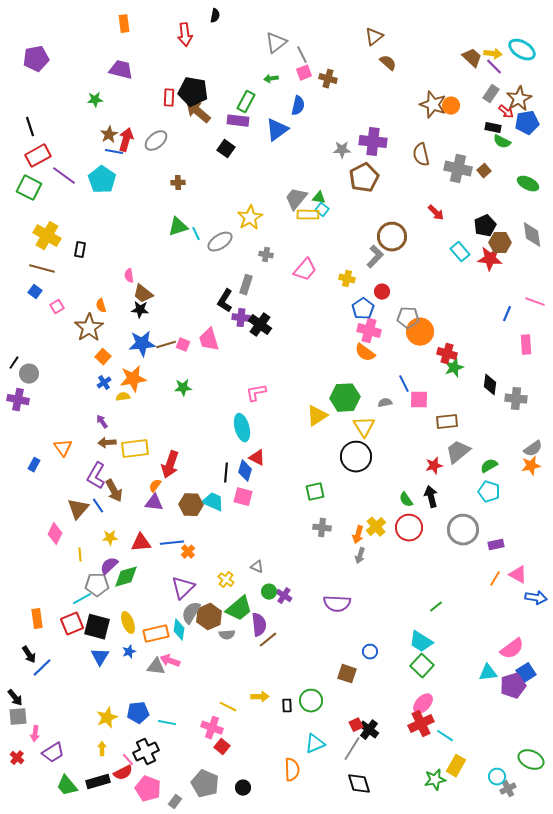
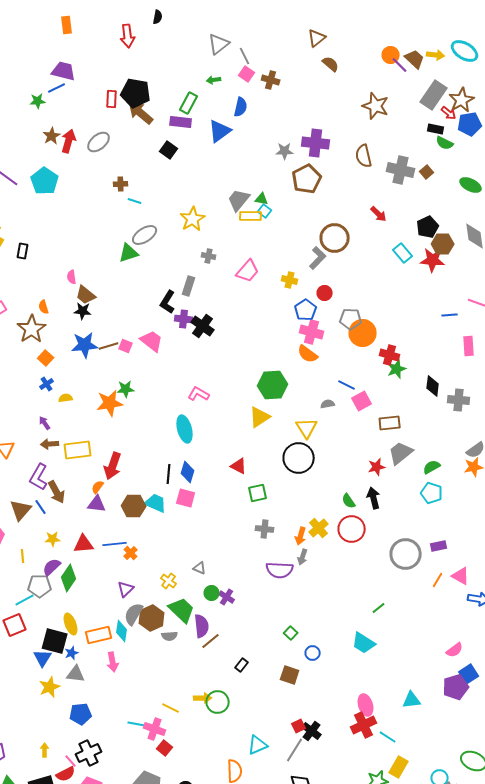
purple line: (494, 67) -> (400, 65), moved
pink square: (304, 73) -> (247, 74), turned -35
gray rectangle: (491, 94) -> (434, 95), size x1.6
orange circle: (451, 106) -> (391, 55), moved
blue line: (114, 152) -> (57, 88), moved, turned -36
green triangle: (178, 227) -> (129, 253), moved
cyan line: (196, 234) -> (135, 201), moved, turned -48
gray ellipse: (220, 242) -> (145, 235), moved
blue line: (507, 314) -> (450, 315), turned 63
pink trapezoid: (209, 340) -> (152, 341), turned 145
orange star: (133, 379) -> (110, 403), moved
blue line: (404, 384) -> (347, 385), turned -36
pink L-shape: (256, 393) -> (199, 394), turned 40
green hexagon: (345, 398) -> (273, 385), moved
pink square: (419, 400) -> (362, 401), turned -30
red triangle: (257, 458) -> (239, 466), moved
gray circle: (463, 530) -> (406, 554), moved
green diamond: (126, 577) -> (69, 578), turned -40
purple triangle: (183, 588) -> (126, 589), size x0.7
purple semicircle: (337, 604) -> (280, 570), moved
green trapezoid: (239, 609) -> (182, 610), turned -96
black square: (97, 627) -> (55, 641), moved
pink semicircle: (512, 649) -> (455, 650), size x0.7
pink arrow: (170, 661) -> (113, 662), turned -120
green square: (422, 666) -> (291, 633), moved, size x0.6
gray triangle: (156, 667) -> (76, 674), moved
cyan triangle: (488, 673) -> (412, 700), moved
green circle: (311, 701) -> (218, 702), moved
pink ellipse: (423, 704) -> (366, 705), turned -60
black rectangle: (287, 706) -> (242, 665), moved, turned 40
yellow star: (107, 718) -> (50, 687), moved
cyan line: (167, 723) -> (137, 724), moved

